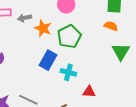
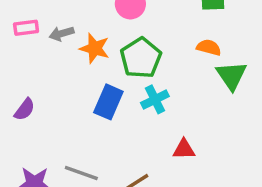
orange semicircle: (111, 26) -> (209, 47), moved
cyan cross: (68, 72) -> (155, 99), moved, turned -35

